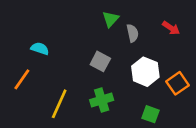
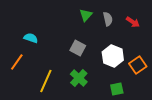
gray semicircle: (132, 33) -> (108, 19), moved
green cross: (102, 100) -> (79, 78), turned -30
green square: (150, 114) -> (117, 89), turned -32

